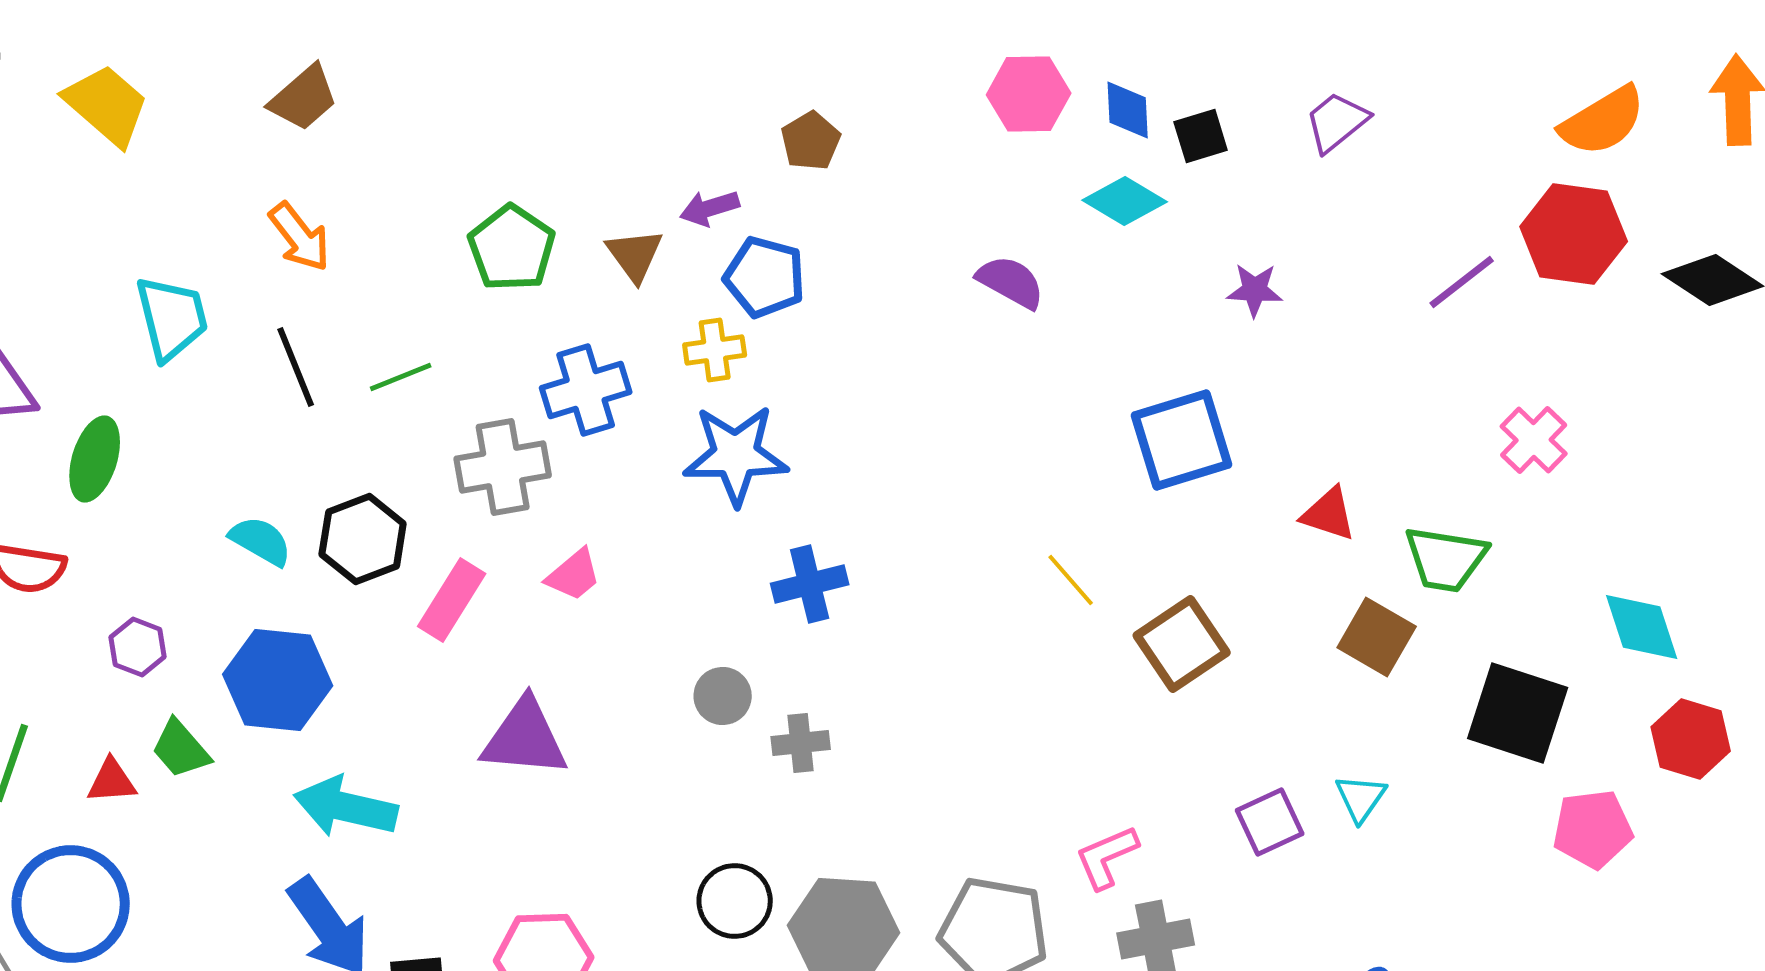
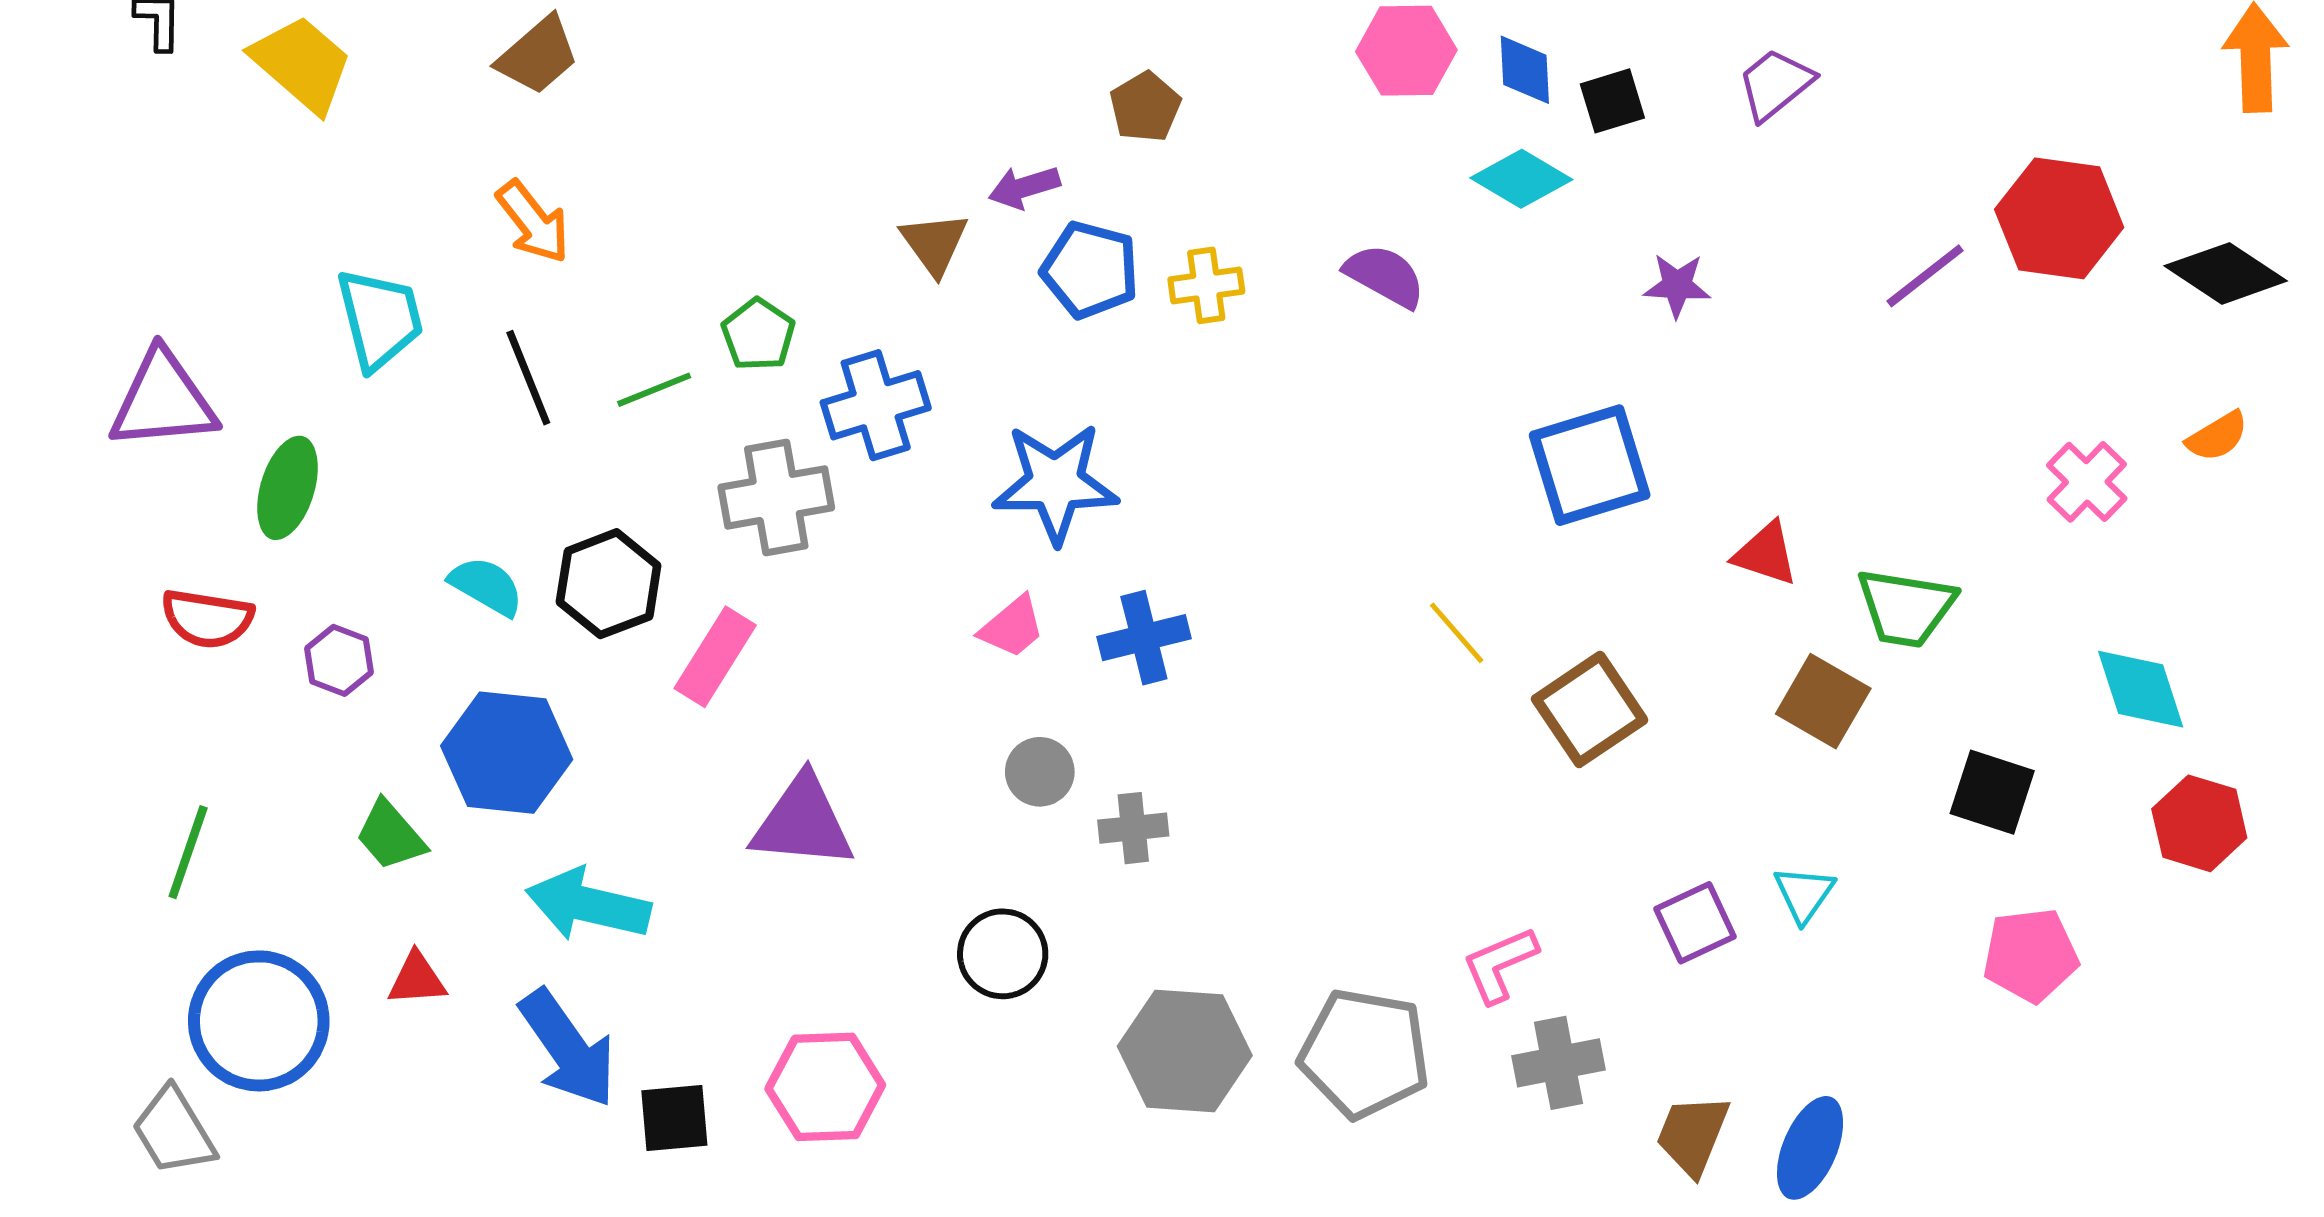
orange semicircle: (1603, 121) -> (2217, 436), moved, size x0.6
green pentagon: (512, 248) -> (758, 335), moved, size x0.7
yellow cross: (715, 350) -> (1206, 285), moved
pink cross: (1534, 440) -> (2087, 482), moved
pink trapezoid: (574, 575) -> (1012, 627), moved
purple hexagon: (138, 647) -> (339, 660), moved
black square: (1518, 713) -> (1992, 792), size x0.7
red triangle: (112, 781) -> (417, 979), moved
pink pentagon: (1593, 829) -> (2030, 955), moved
black circle: (735, 901) -> (1003, 954), moved

